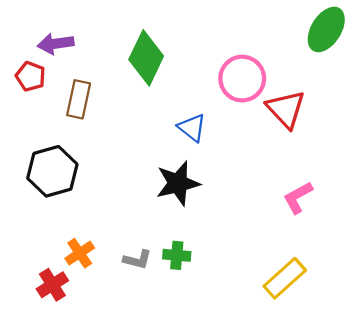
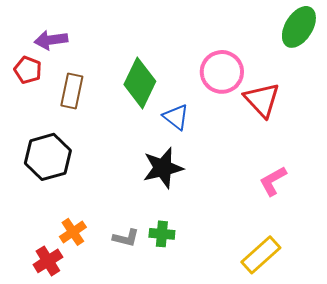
green diamond: (146, 58) -> (140, 83), moved

